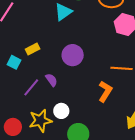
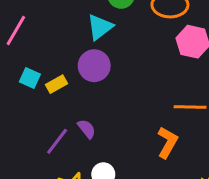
purple circle: (73, 55) -> (94, 66), moved
cyan square: (14, 62) -> (30, 78), moved

